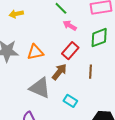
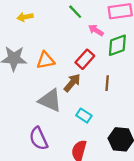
pink arrow: (70, 26) -> (96, 30), moved

